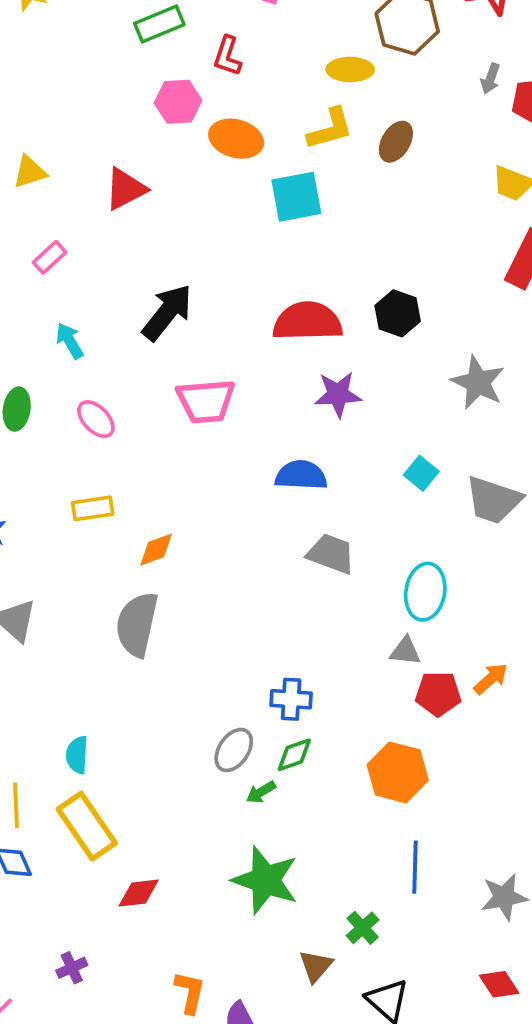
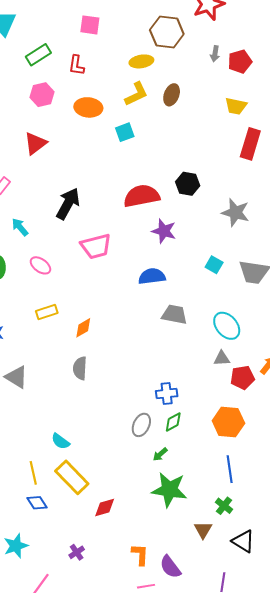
pink hexagon: (178, 102) -> (42, 95), moved
cyan square: (296, 197) -> (125, 132), size x0.7
purple star: (338, 394) -> (164, 231), turned 30
cyan ellipse: (425, 592) -> (227, 326), turned -40
gray semicircle: (137, 624) -> (80, 368), size x0.7
cyan semicircle: (77, 755) -> (60, 441), turned -48
green arrow: (261, 792) -> (160, 454), moved
blue line: (415, 867) -> (230, 469), moved

